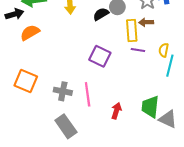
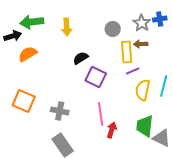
black semicircle: (101, 14) -> (81, 58), moved
purple line: (138, 50) -> (133, 71), turned -32
yellow semicircle: (164, 50) -> (143, 90), moved, size x1.5
pink line: (88, 94) -> (101, 114), moved

